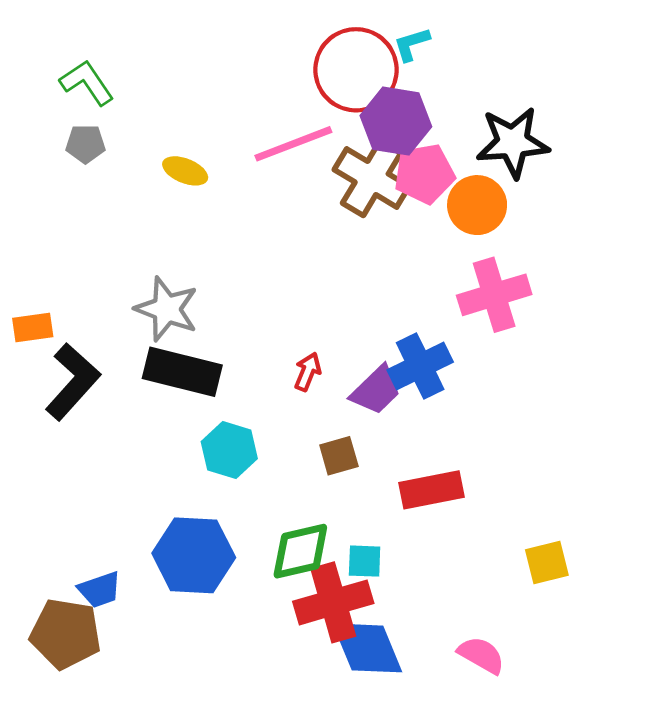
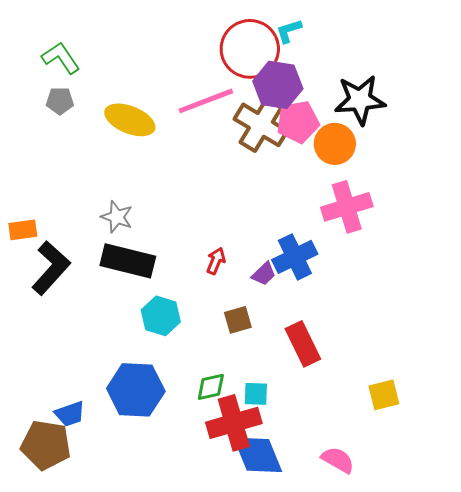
yellow ellipse: (185, 171) -> (130, 120), size x1.6
gray star: (167, 309) -> (117, 217), size x0.7
purple trapezoid: (376, 390) -> (264, 274), size x0.7
red rectangle: (432, 490) -> (303, 344), turned 75
green diamond: (300, 551) -> (211, 387), size x0.7

